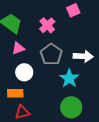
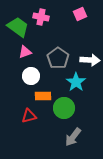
pink cross: (47, 25) -> (41, 17), moved, turned -35
orange rectangle: (15, 93) -> (43, 96), moved
green circle: (71, 107) -> (64, 108), moved

